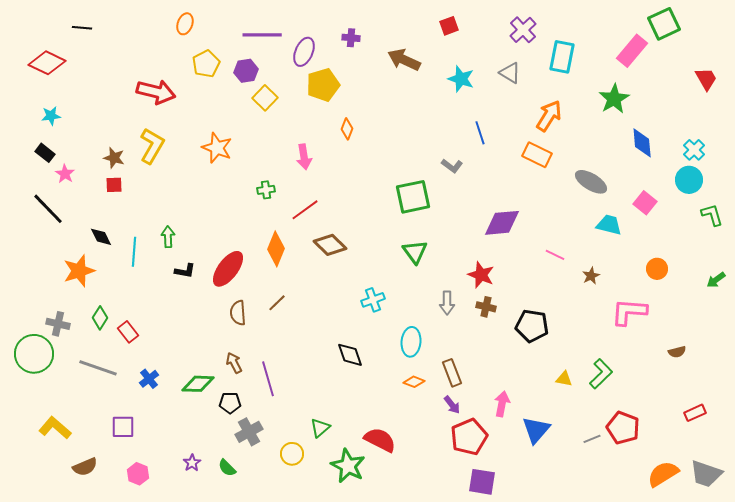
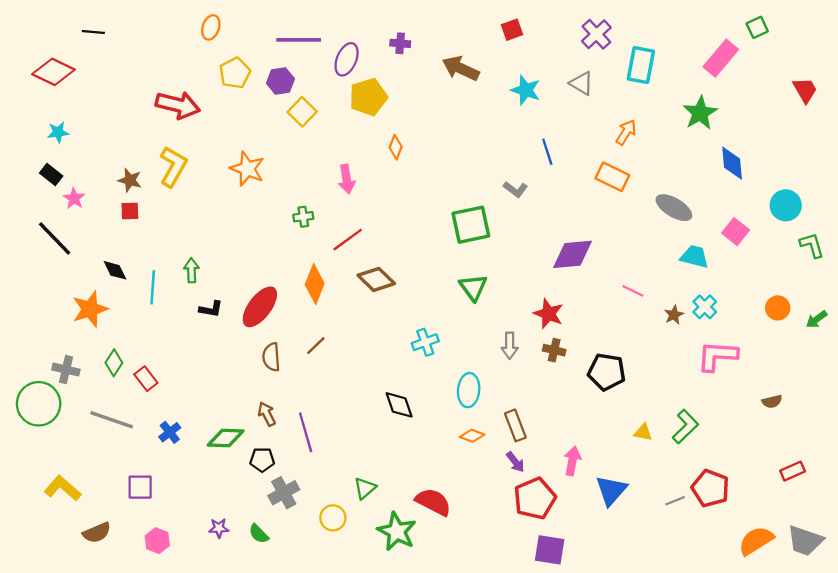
green square: (664, 24) -> (757, 27), size x0.6
orange arrow: (549, 116) -> (626, 132), size x0.7
cyan cross: (694, 150) -> (705, 307), moved
orange circle: (657, 269) -> (778, 308), moved
purple star: (192, 463) -> (219, 528), turned 30

